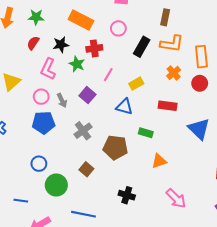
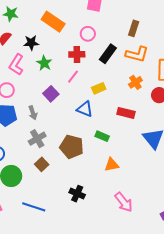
red cross: (94, 48) -> (77, 54), moved
gray arrow: (62, 100) -> (33, 113), moved
gray cross: (83, 131) -> (37, 139), moved

